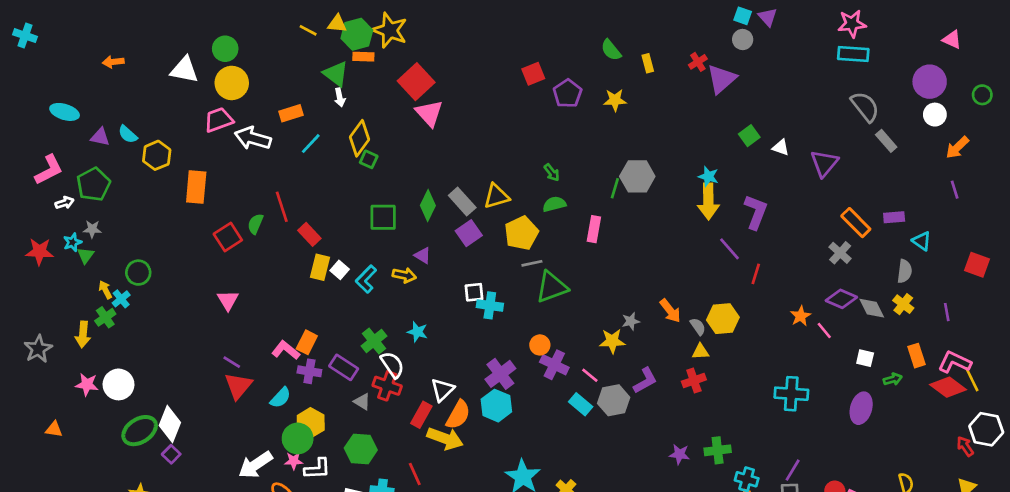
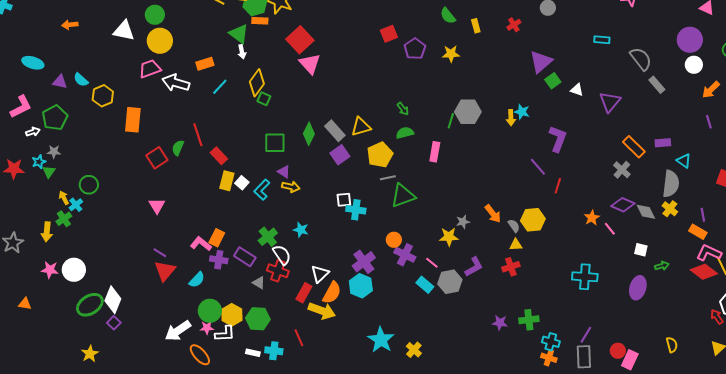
cyan rectangle: (853, 54) -> (602, 40), moved, size x0.7
purple triangle: (722, 79) -> (541, 62), moved
yellow arrow: (708, 201) -> (511, 118), moved, size x0.6
purple triangle: (423, 255) -> (284, 172), moved
gray semicircle: (905, 271) -> (671, 184), size x1.5
orange rectangle: (916, 356) -> (698, 232), moved, turned -42
yellow hexagon: (311, 423) -> (232, 315), moved

